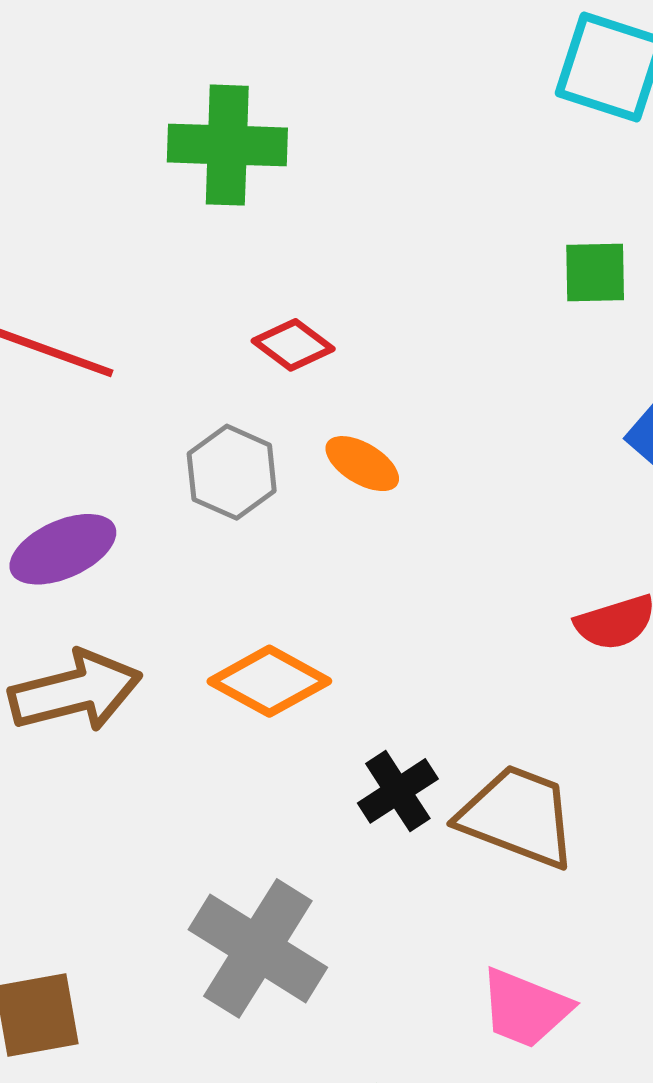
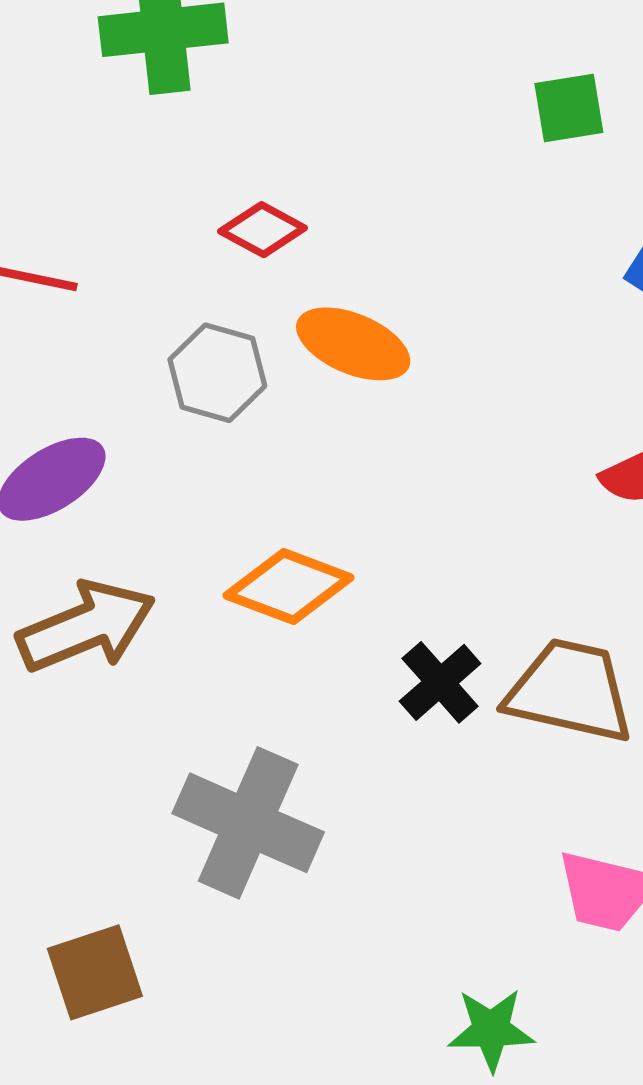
orange ellipse: (362, 464) -> (353, 344), size x1.4
gray cross: (258, 948) -> (248, 823), moved

